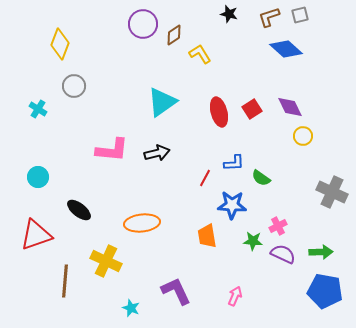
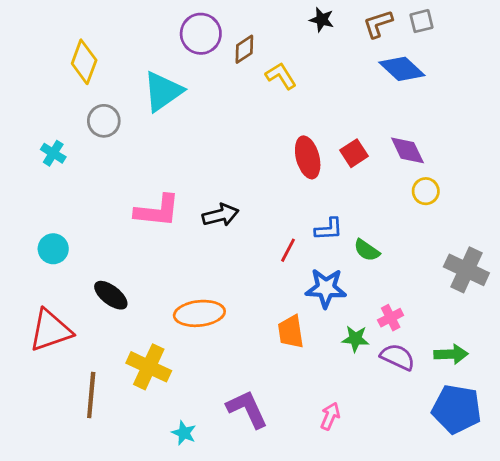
cyan triangle: (162, 102) -> (163, 91), moved

